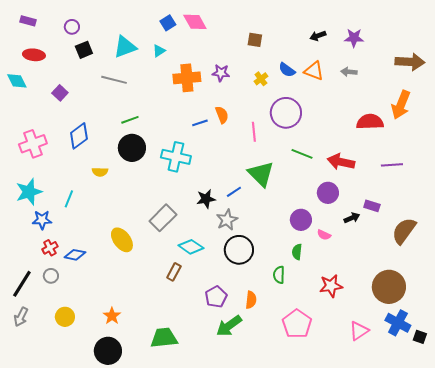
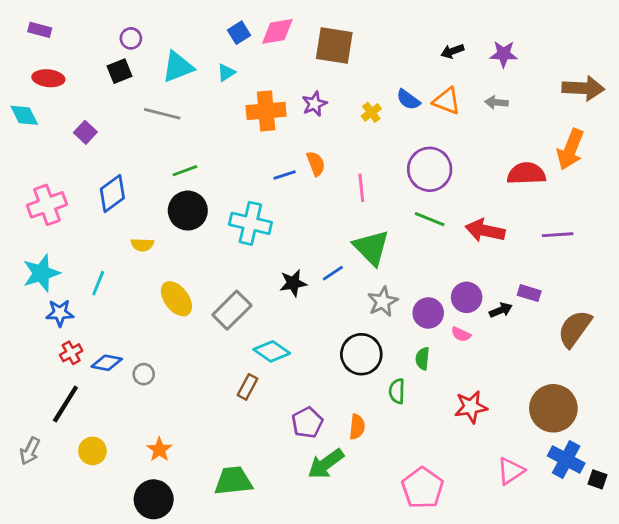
pink diamond: (195, 22) -> (277, 31), turned -70
purple circle: (72, 27) -> (131, 38), moved
brown square: (255, 40) -> (334, 46), moved, size x1.8
purple star: (221, 73) -> (314, 104), turned -30
purple circle: (286, 113) -> (430, 169), moved
purple circle: (328, 193) -> (467, 297), moved
gray star: (227, 220) -> (383, 302), moved
yellow ellipse: (122, 240) -> (176, 299), moved
black circle: (239, 250) -> (361, 354), moved
gray circle: (51, 276) -> (144, 374), moved
black line: (22, 284) -> (65, 404), moved
pink pentagon: (297, 324) -> (423, 488), moved

